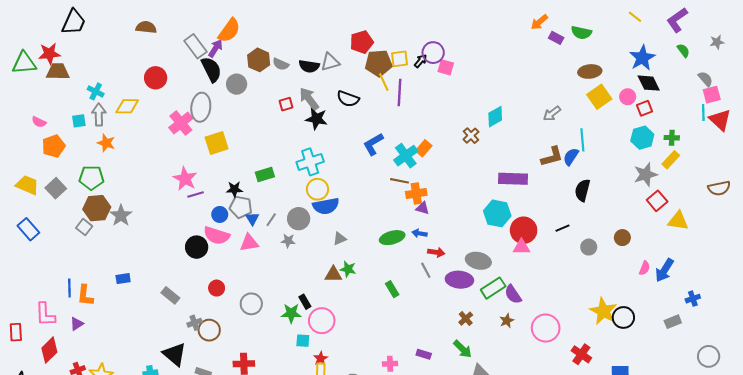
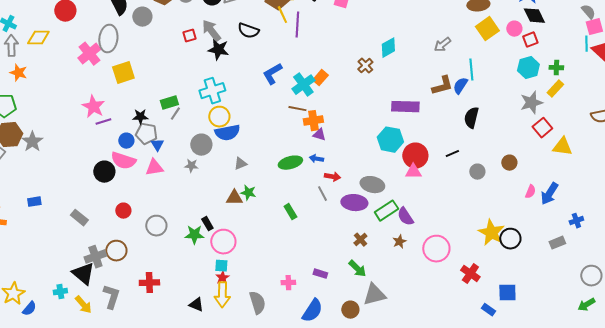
gray line: (271, 220) -> (175, 114), moved
gray cross: (194, 323) -> (95, 257), moved, size x1.5
cyan square: (303, 341) -> (221, 266), moved

